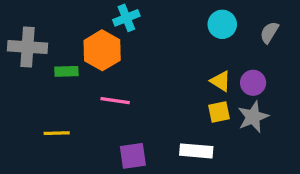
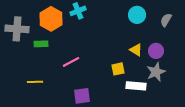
orange hexagon: (102, 50) -> (51, 19), moved
pink line: (115, 101) -> (71, 62), turned -36
yellow square: (219, 112) -> (118, 69), moved
white rectangle: (196, 151) -> (136, 86), moved

